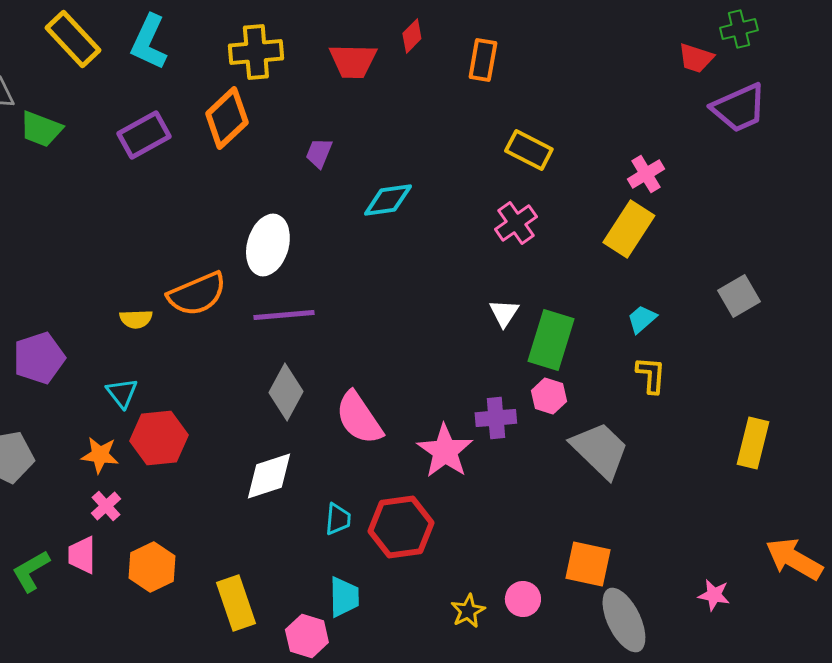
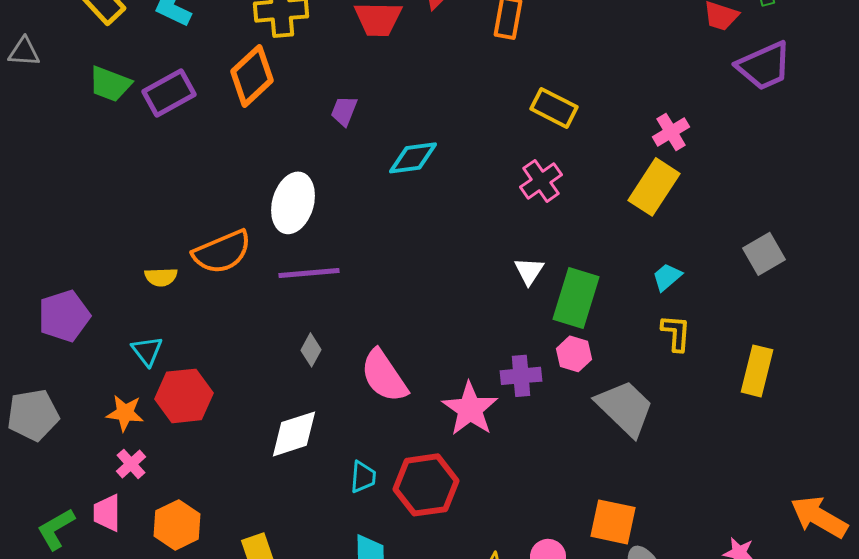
green trapezoid: (41, 129) -> (110, 84), moved
gray diamond: (286, 392) -> (311, 350), size x0.6
yellow rectangle: (753, 443) -> (757, 371), moved

